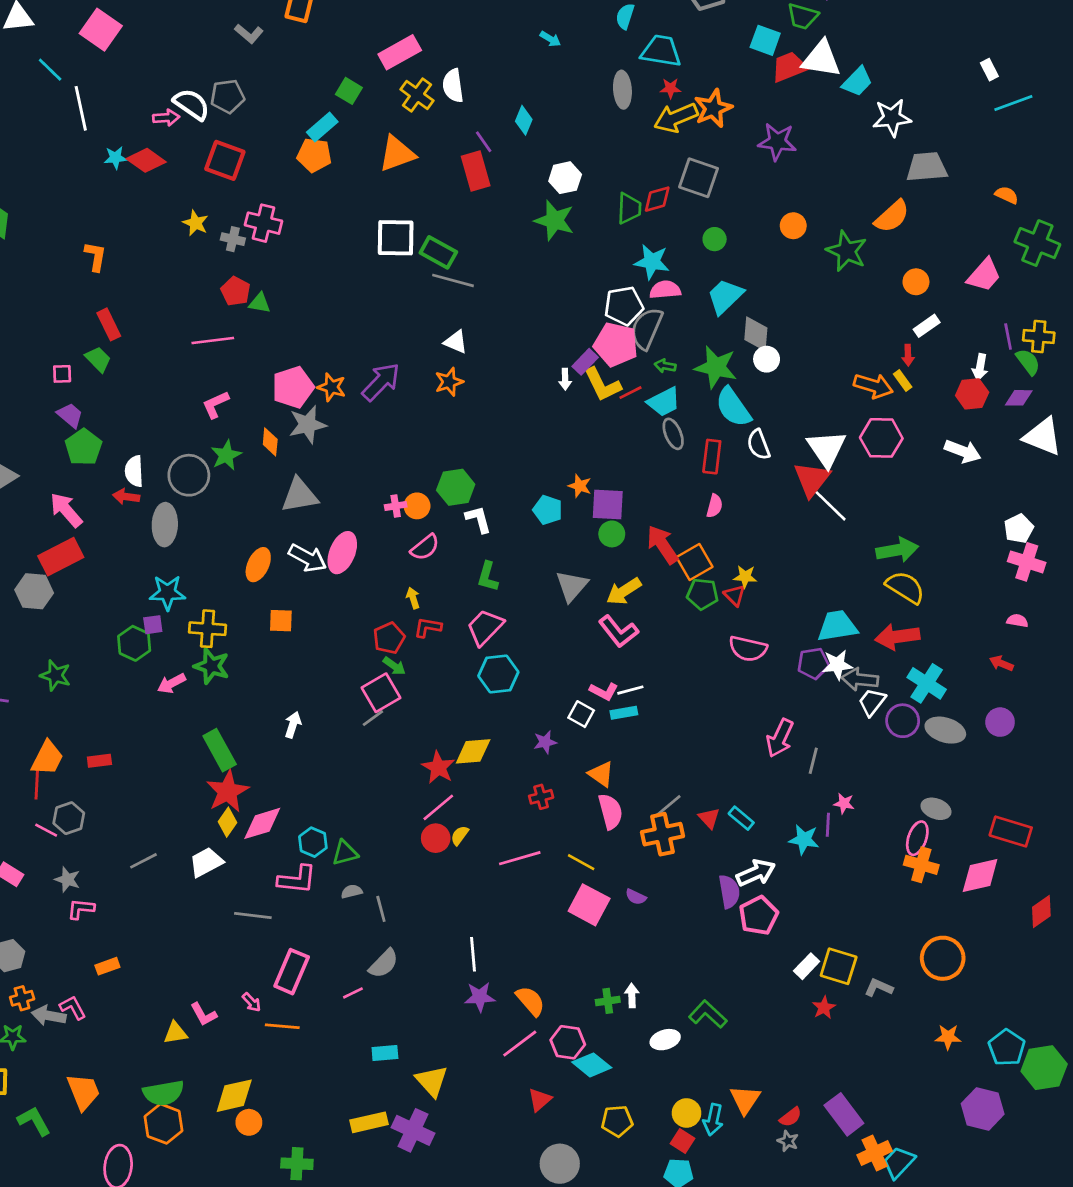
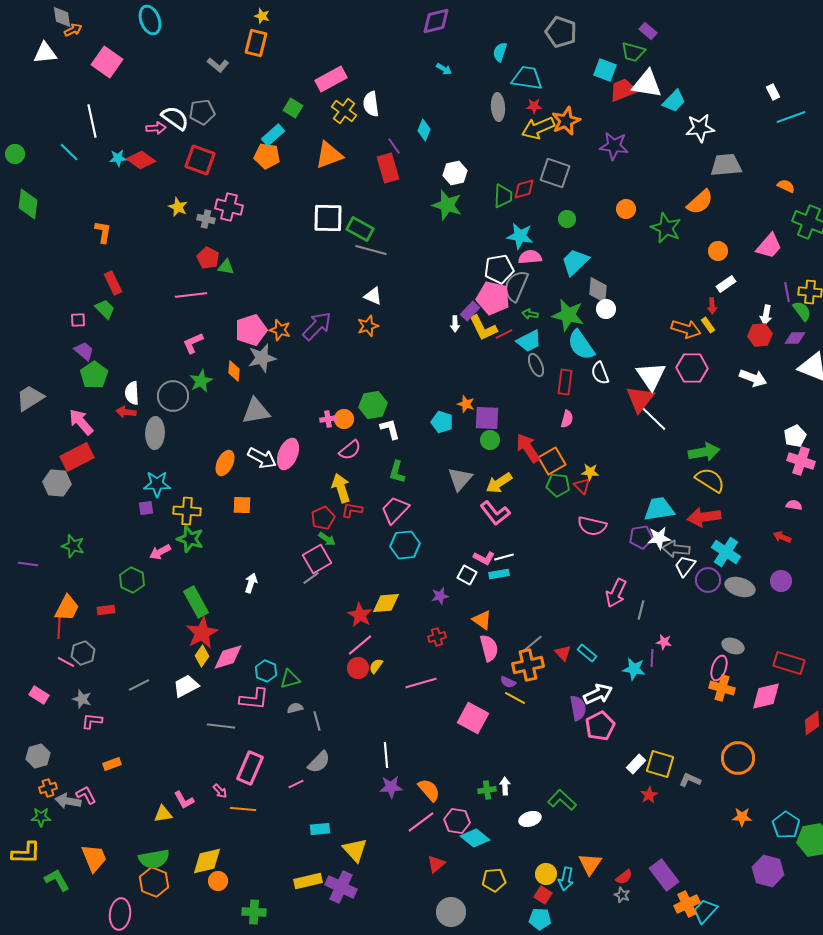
cyan line: (50, 70) -> (69, 152), moved
yellow arrow: (413, 598) -> (341, 488), size x1.8
green hexagon: (134, 643) -> (132, 580), moved
yellow line: (581, 862) -> (515, 698), moved
purple semicircle: (636, 897) -> (508, 682), moved

